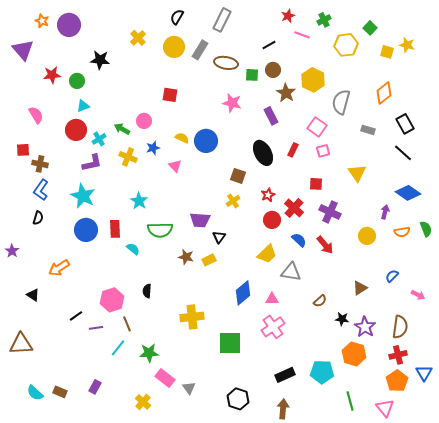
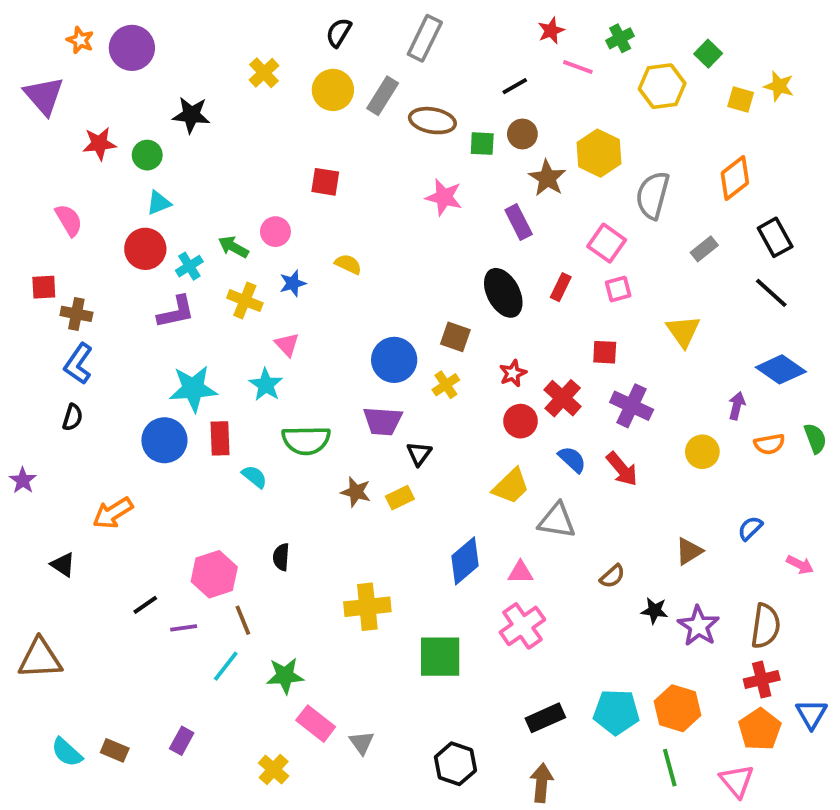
gray rectangle: (368, 130) -> (704, 249), turned -56
blue circle: (206, 141) -> (394, 360), moved
pink triangle: (175, 166) -> (287, 345), moved
cyan star: (83, 196) -> (193, 389), moved, turned -30
orange hexagon: (354, 354) -> (677, 708), moved

